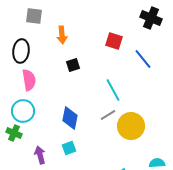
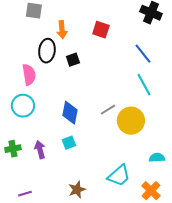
red square: (114, 41) -> (101, 30), moved
black ellipse: (21, 51) -> (47, 51), moved
cyan line: (113, 90) -> (144, 85), moved
green cross: (14, 133) -> (13, 149), moved, turned -35

